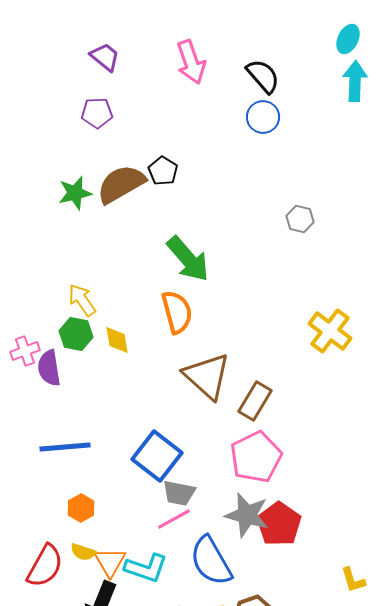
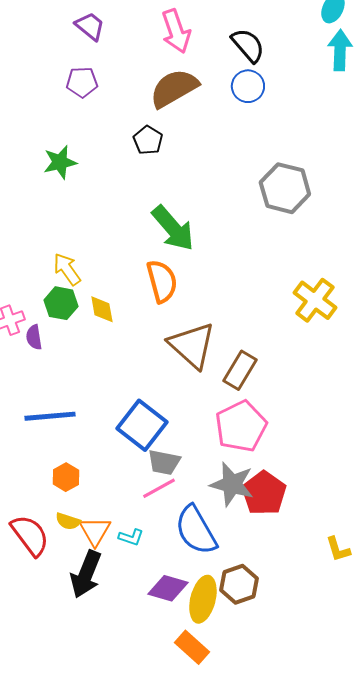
brown semicircle: (121, 184) -> (174, 88), moved
gray hexagon: (300, 219) -> (285, 188), size x1.8
purple semicircle: (49, 368) -> (34, 337), size x0.7
red semicircle: (45, 566) -> (30, 535), turned -66
cyan L-shape: (146, 568) -> (131, 537), size x0.6

